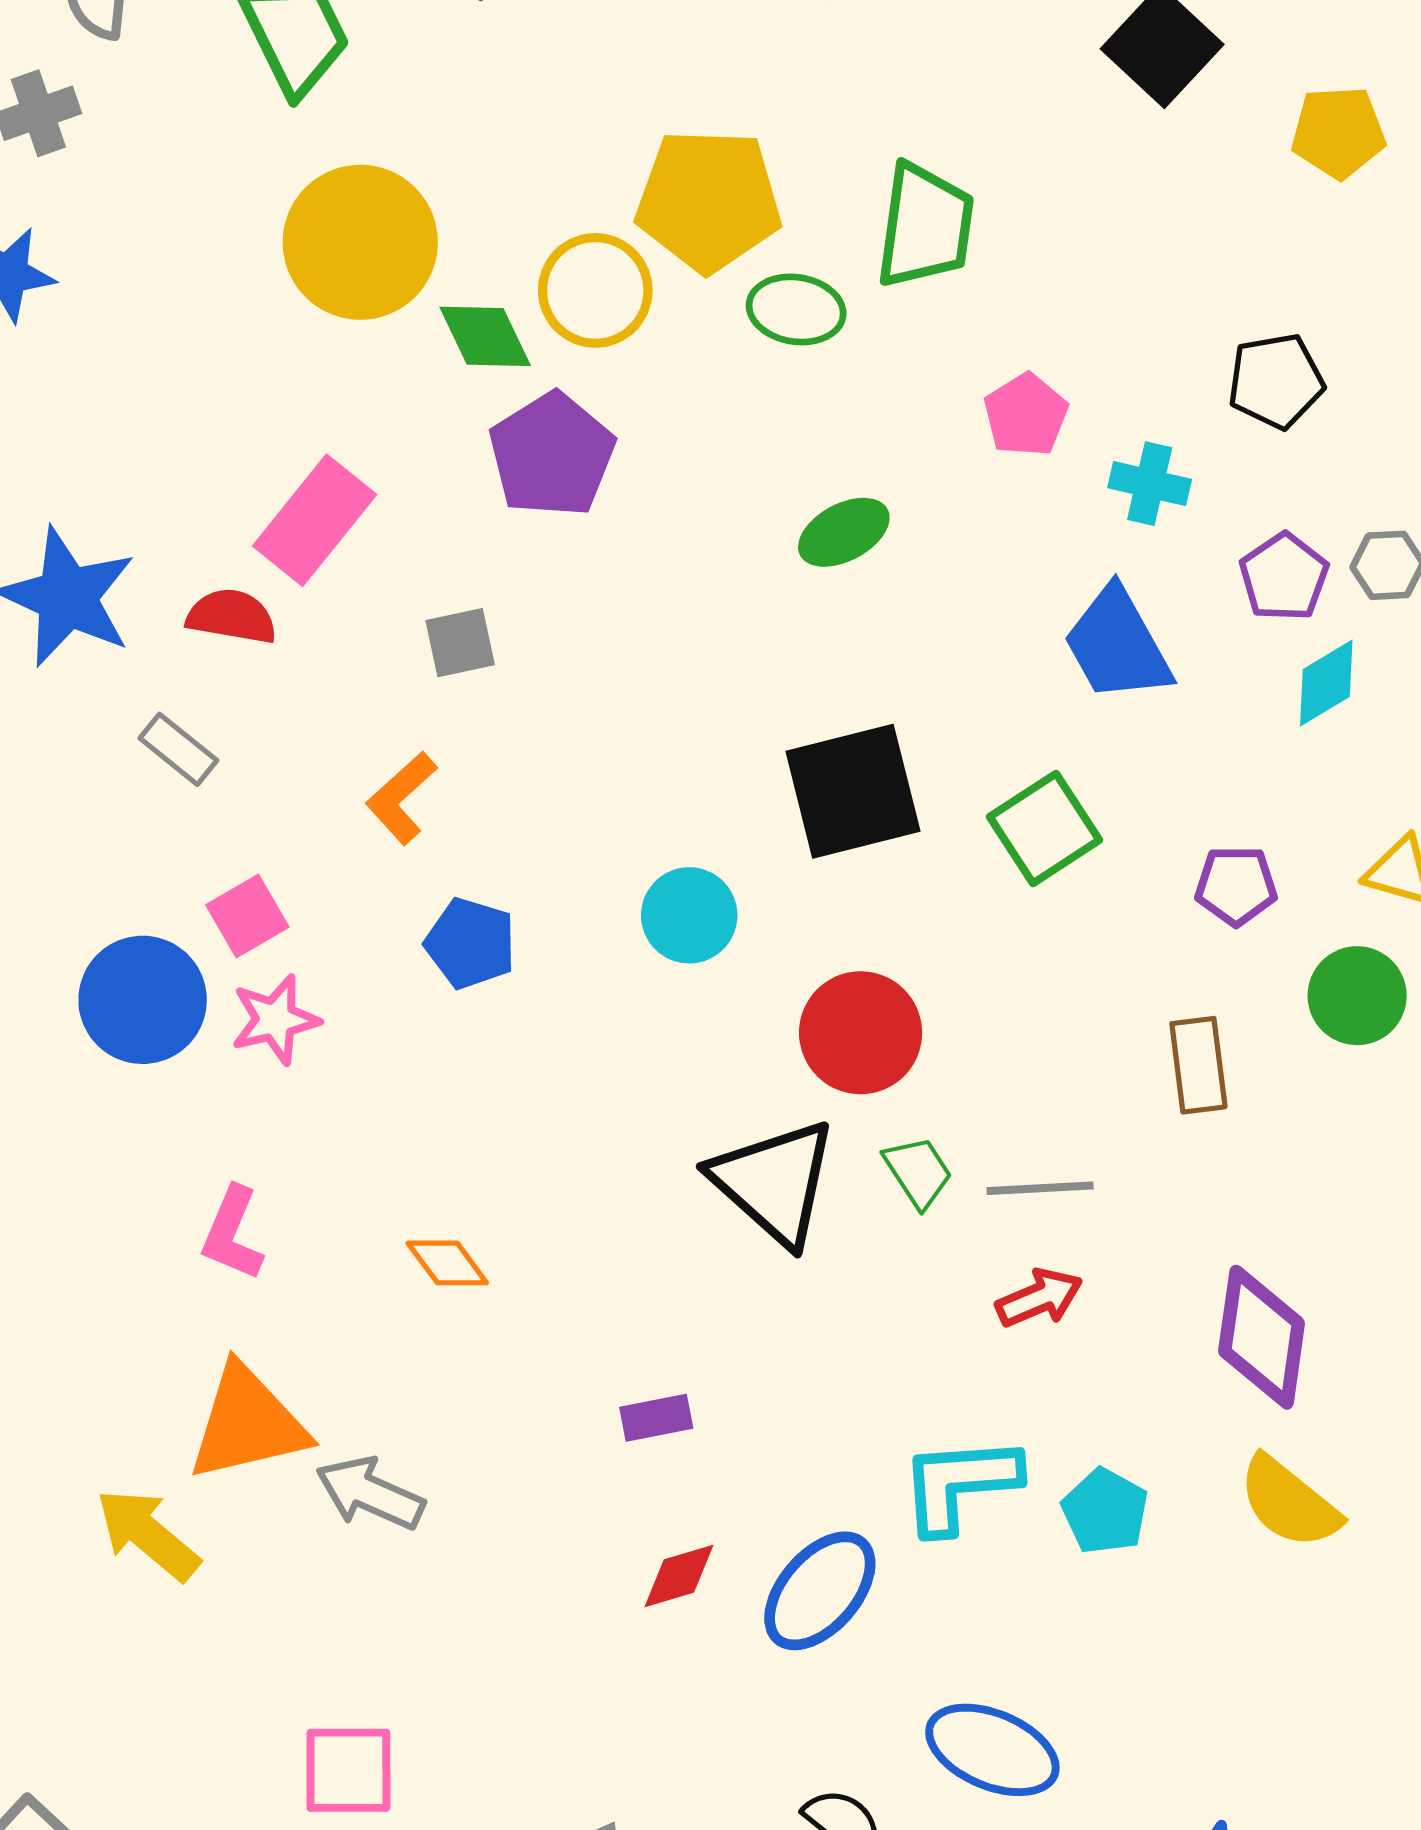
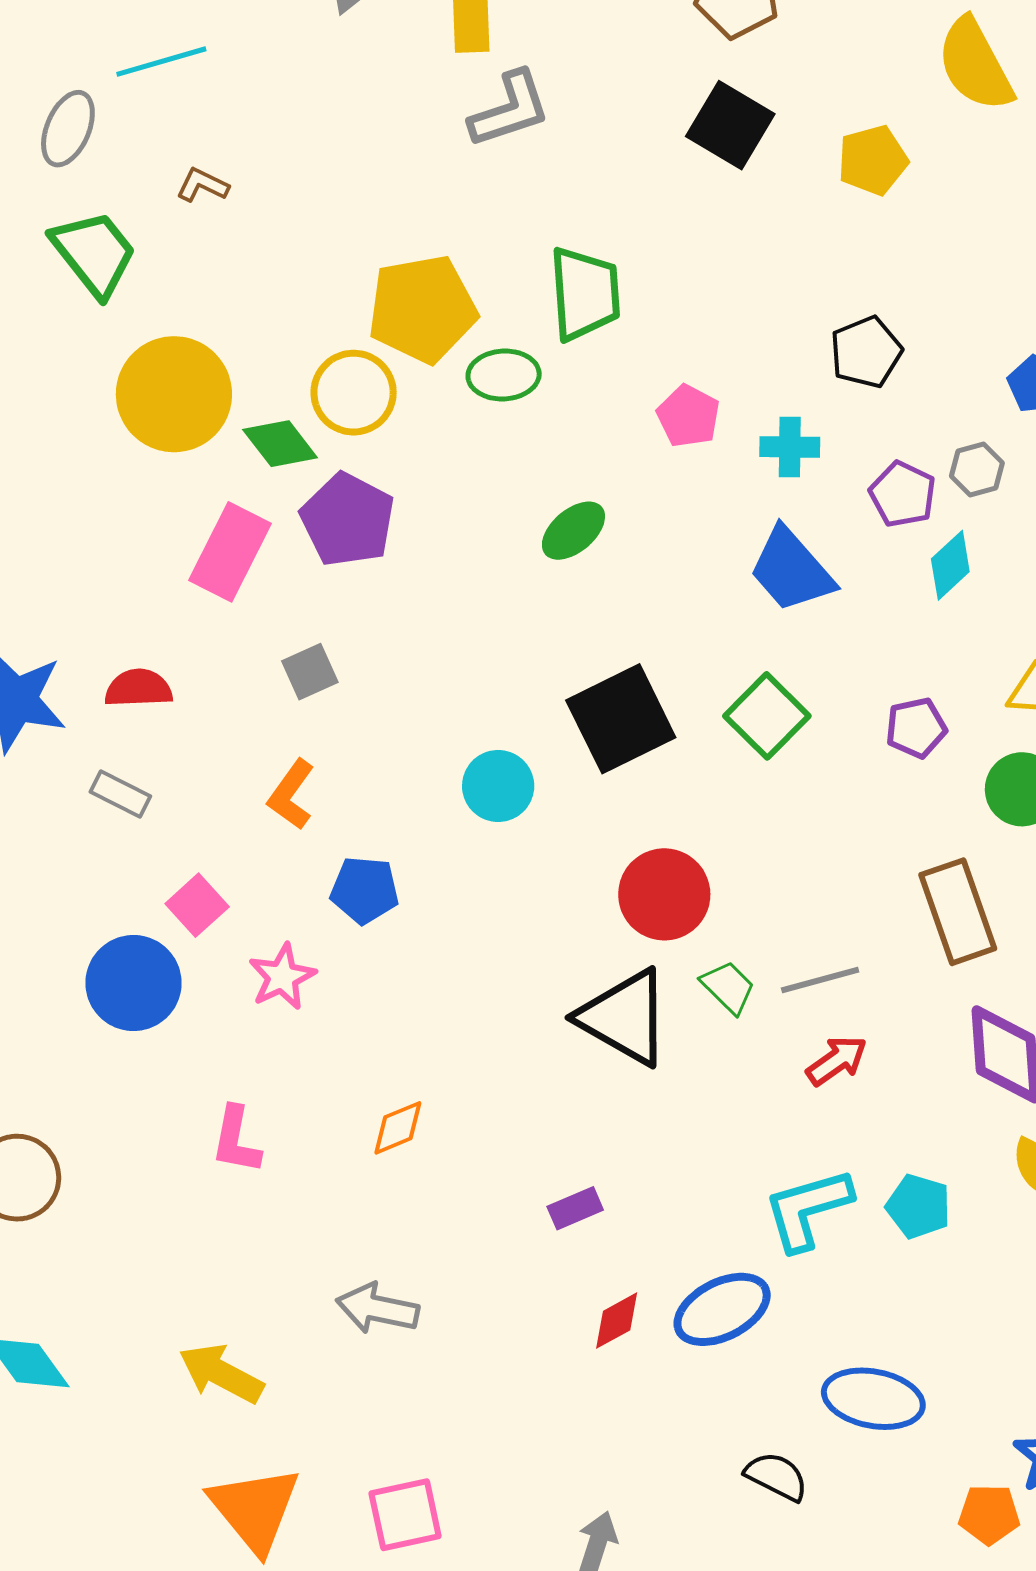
pink rectangle: (315, 520) -> (230, 552), moved
cyan circle: (689, 915) -> (498, 786), moved
pink star: (275, 1020) -> (282, 977), moved
brown rectangle: (1198, 1065) -> (958, 912), moved, size x1.4
orange diamond: (447, 1263) -> (398, 1128), turned -64
orange triangle: (248, 1423) -> (255, 1509), moved, turned -44
blue ellipse: (820, 1591) -> (722, 1309), turned 34

